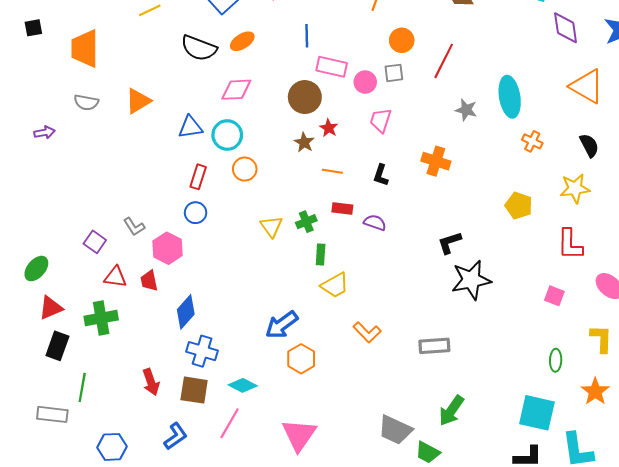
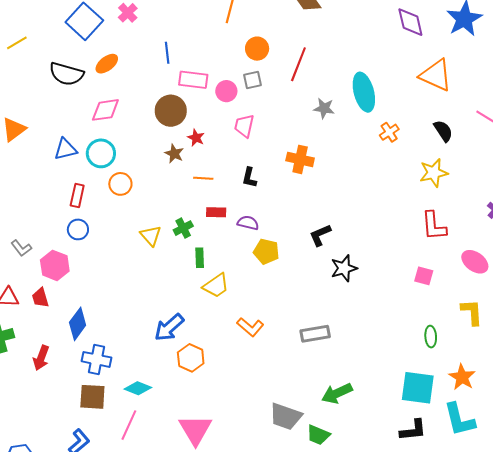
orange cross: (532, 141) -> (389, 132), turned 36
yellow pentagon: (519, 206) -> (266, 251), moved
black star: (471, 280) -> (344, 268), size x0.7
red arrow: (151, 382) -> (41, 358), moved, turned 45
orange star: (595, 391) -> (462, 377), moved
green arrow: (451, 411) -> (337, 393), turned 36

